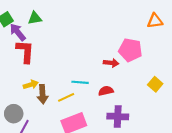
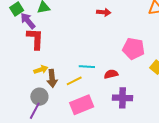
pink pentagon: (130, 50) -> (133, 49), moved
red arrow: (111, 63) -> (104, 12), moved
gray circle: (14, 114) -> (39, 97), moved

